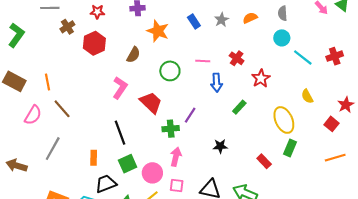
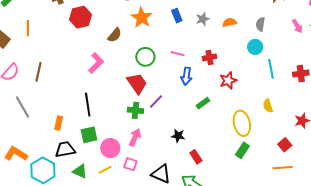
cyan line: (303, 57) -> (271, 69), turned 30
red cross: (237, 58) -> (210, 57), turned 32
orange line: (48, 82) -> (28, 28), moved
red trapezoid: (151, 103) -> (137, 83), moved
brown line: (62, 109) -> (38, 72), turned 42
red square: (331, 124) -> (285, 145), moved
gray line: (53, 149) -> (22, 107), turned -70
red rectangle: (264, 161) -> (196, 157), moved

